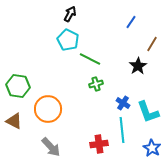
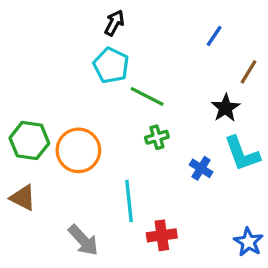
orange circle: (48, 109) -> (78, 150), moved
cyan L-shape: (148, 112) -> (242, 154), moved
cyan line: (122, 130) -> (129, 201), moved

